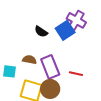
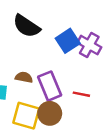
purple cross: (76, 20) -> (89, 45), moved
black semicircle: (41, 32) -> (27, 26), moved, size x1.6

